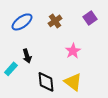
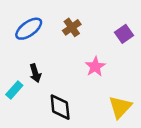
purple square: (90, 18) -> (124, 34), moved
yellow triangle: (73, 82) -> (120, 107), moved, turned 36

